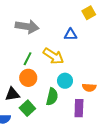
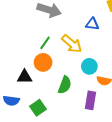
cyan circle: (65, 81) -> (89, 66), moved
green square: (27, 108) -> (38, 108), moved

